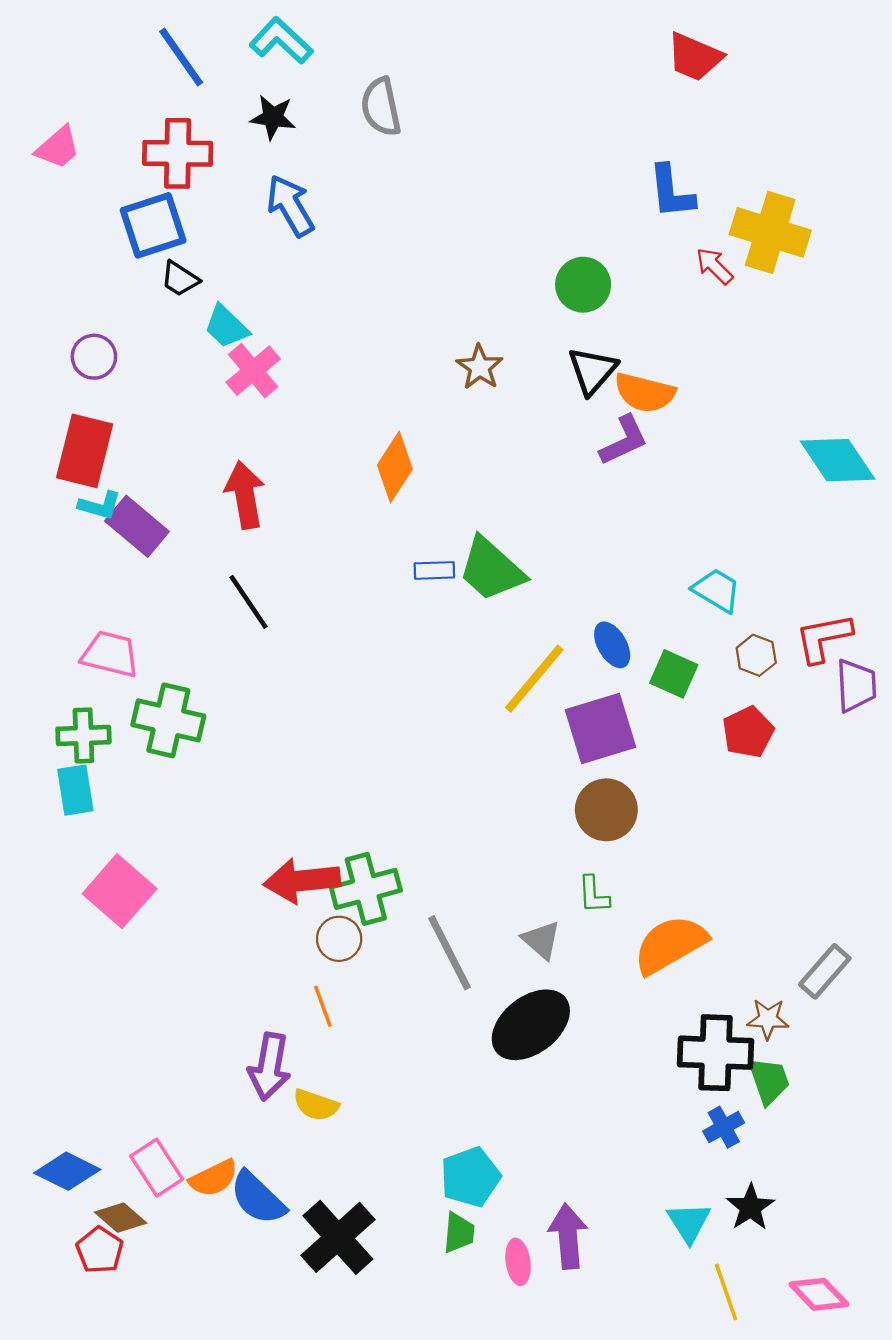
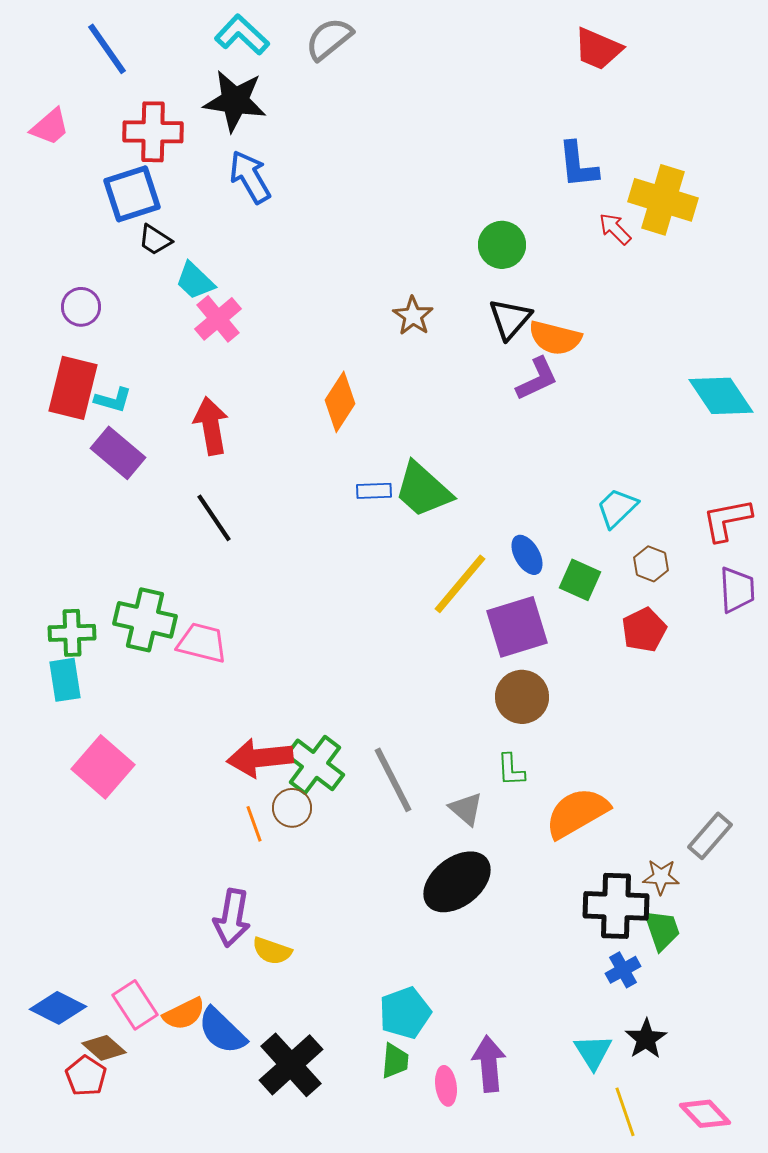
blue line: (181, 57) -> (107, 49), moved
gray semicircle: (381, 107) -> (329, 39), moved, turned 63
black star: (273, 117) -> (235, 101), size x1.6
cyan L-shape: (100, 505) -> (113, 400), moved
cyan trapezoid: (717, 590) -> (617, 508), turned -75
red L-shape: (824, 638) -> (727, 520), moved
pink trapezoid: (110, 654) -> (202, 643), moved
green cross: (366, 889) -> (315, 765), turned -38
gray line: (449, 953) -> (393, 780), moved
orange line: (323, 1006) -> (254, 824), moved

